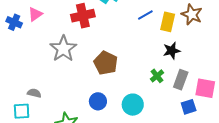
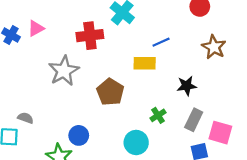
yellow rectangle: (168, 22) -> (145, 63), moved, turned 72
green cross: (157, 76) -> (158, 115), moved
blue circle: (98, 101) -> (79, 135), moved

